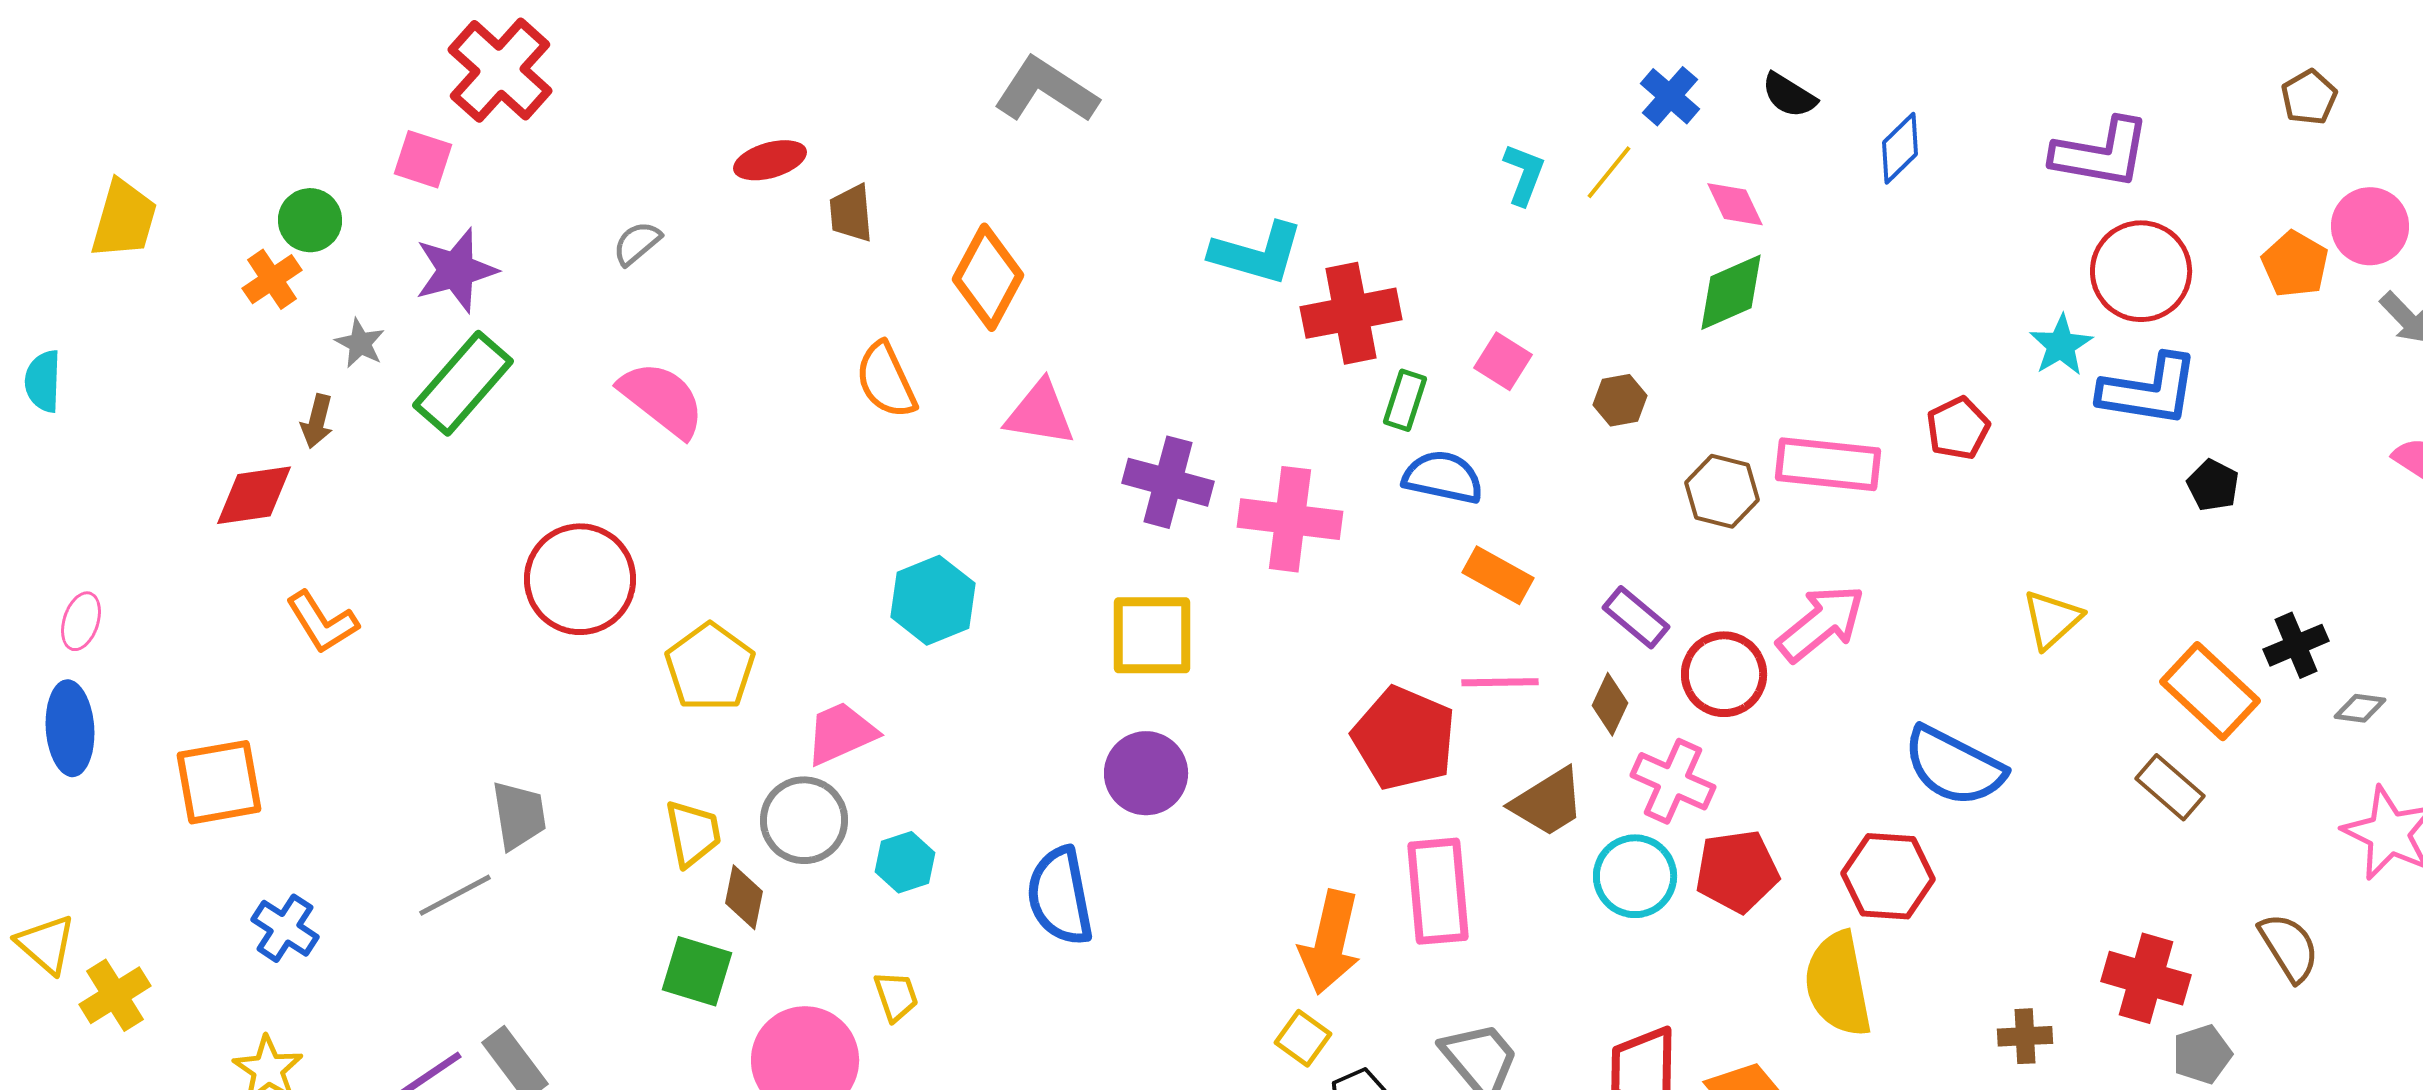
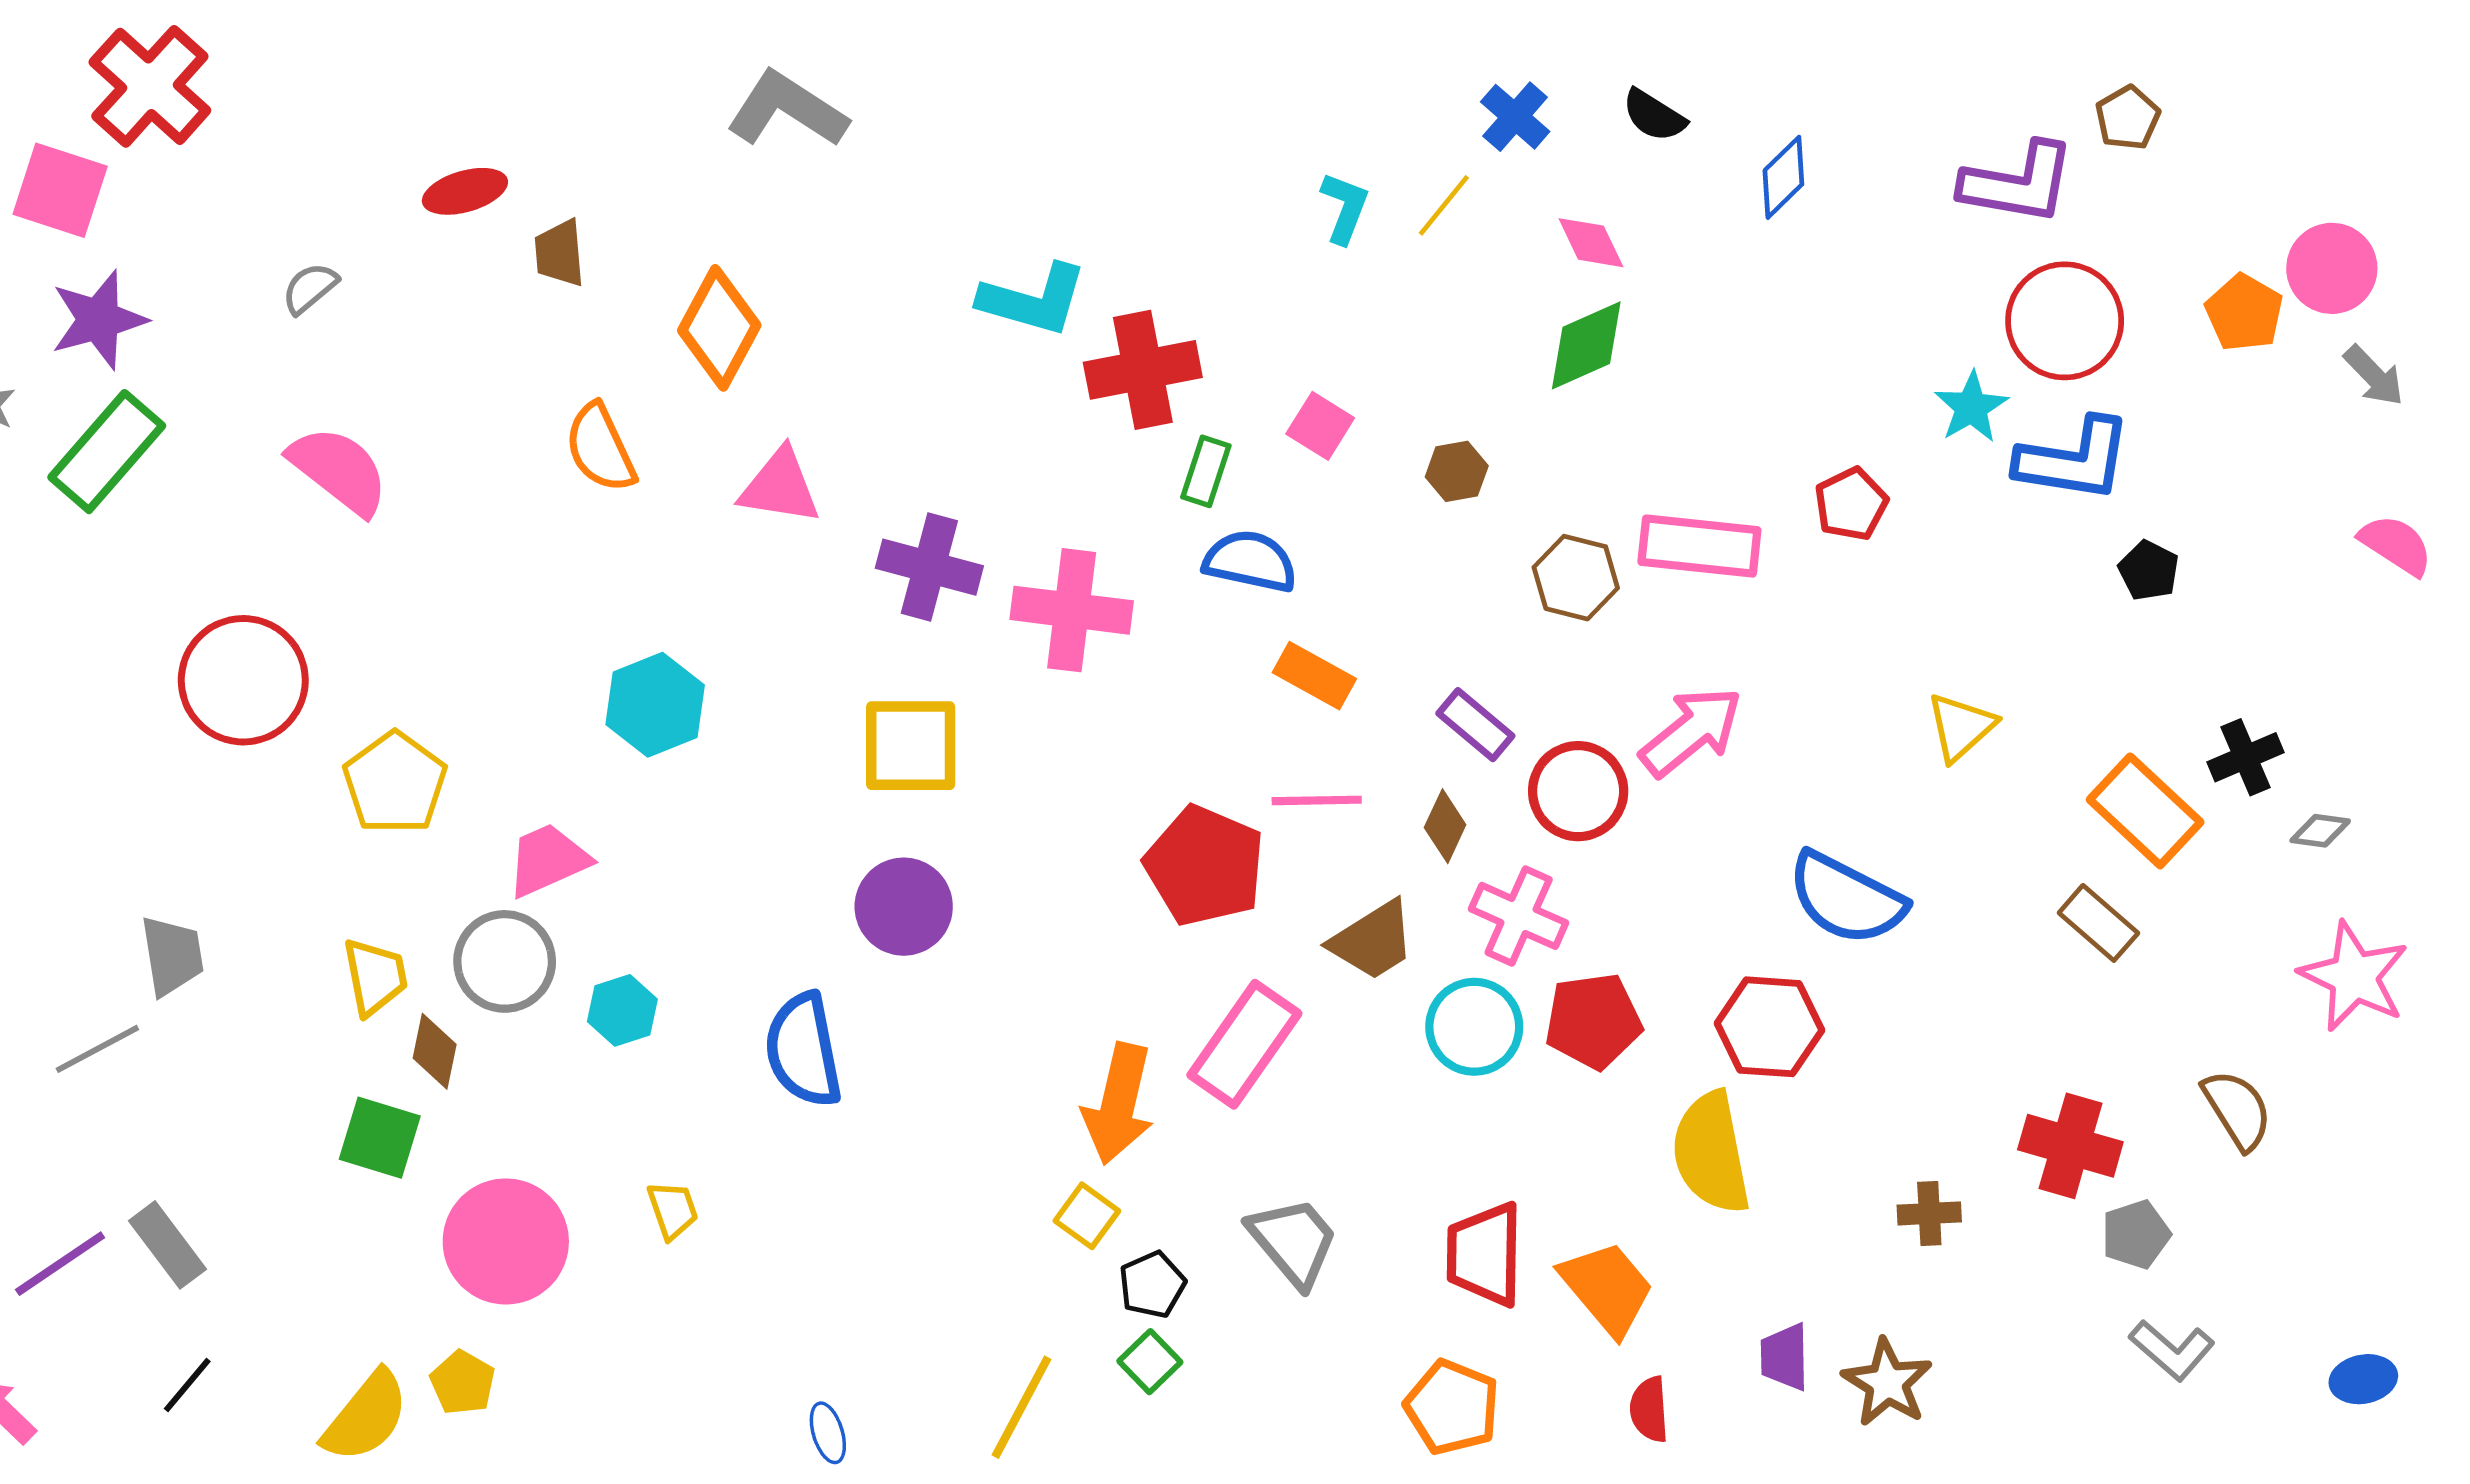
brown pentagon: (2309, 97) -> (2128, 118), moved
pink square: (423, 159) -> (60, 190), size x1.4
pink rectangle: (1438, 891) -> (1244, 1044), turned 40
yellow trapezoid: (896, 996) -> (673, 1210), moved

